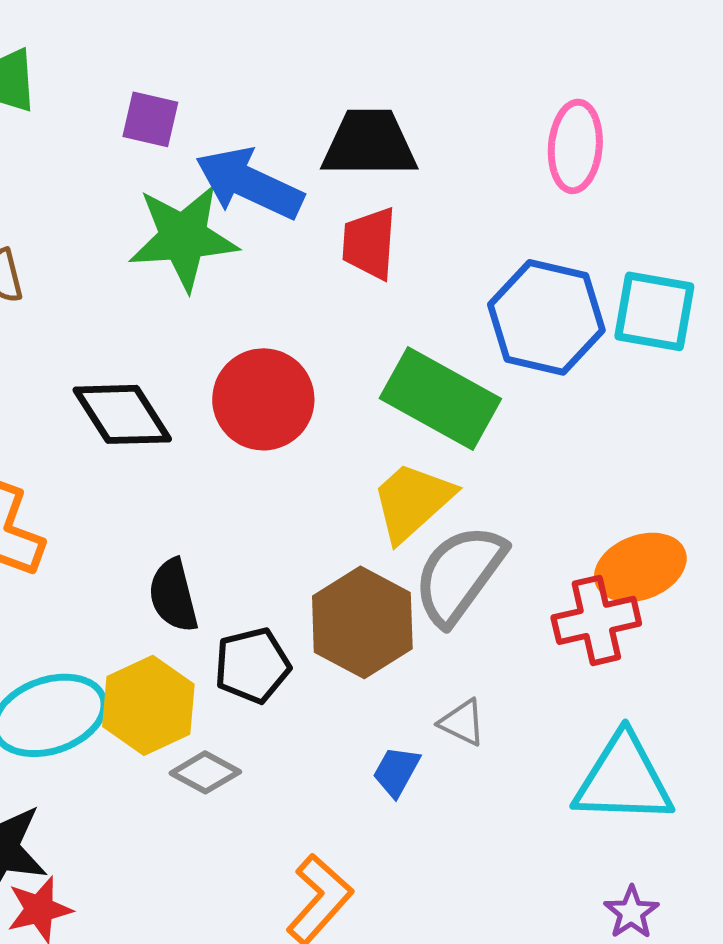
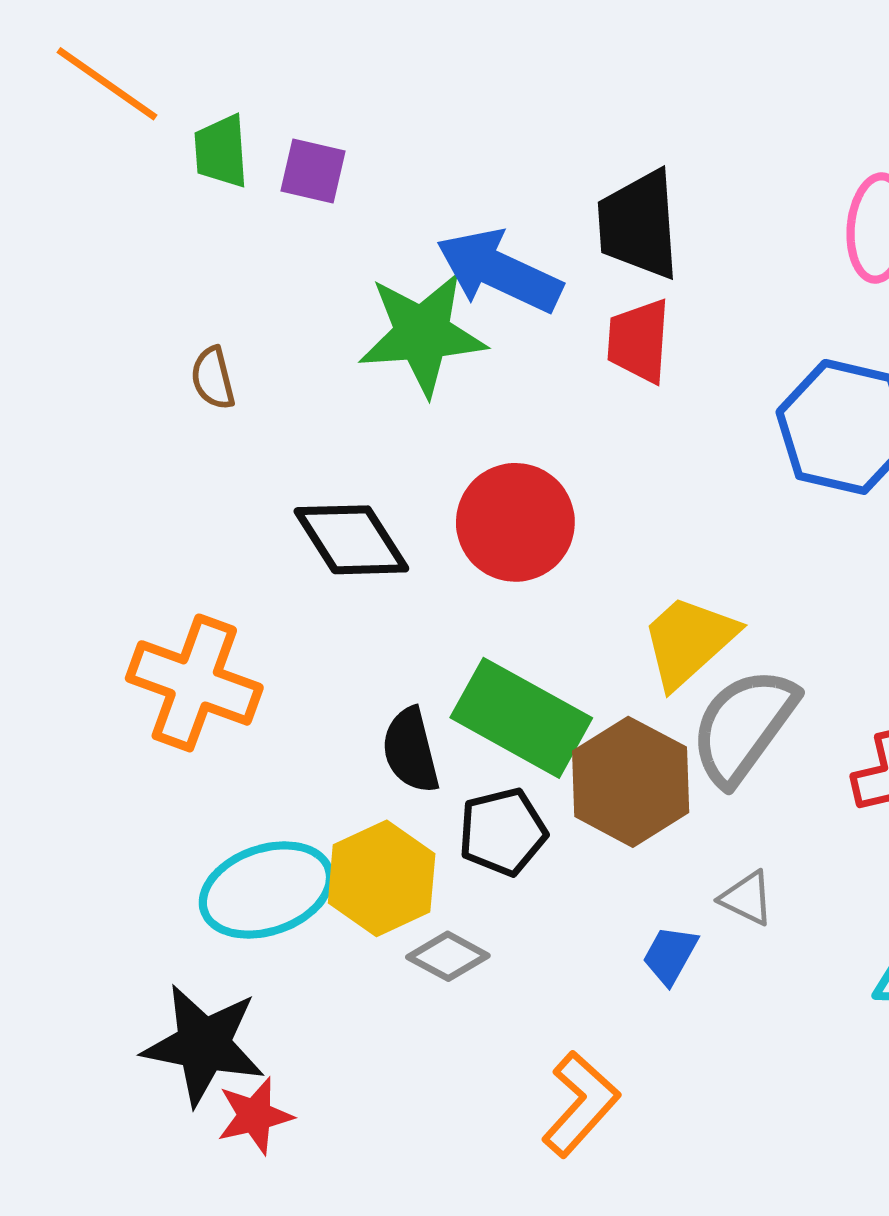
purple square: (150, 119) -> (313, 171), moved
black trapezoid: (369, 143) -> (639, 225), turned -94
green rectangle: (440, 398) -> (521, 718), moved

